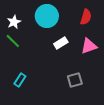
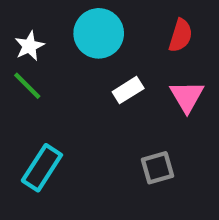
pink triangle: (89, 46) -> (187, 96), turned -42
cyan rectangle: (20, 80) -> (42, 168), size x1.5

